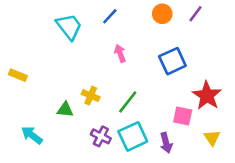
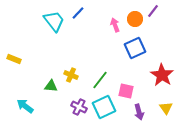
orange circle: (162, 14) -> (135, 19), moved
blue line: (110, 16) -> (78, 13), moved
pink arrow: (120, 53) -> (115, 25), moved
pink square: (183, 116) -> (126, 91), moved
purple arrow: (166, 143) -> (139, 112), moved

